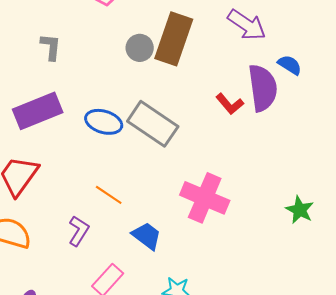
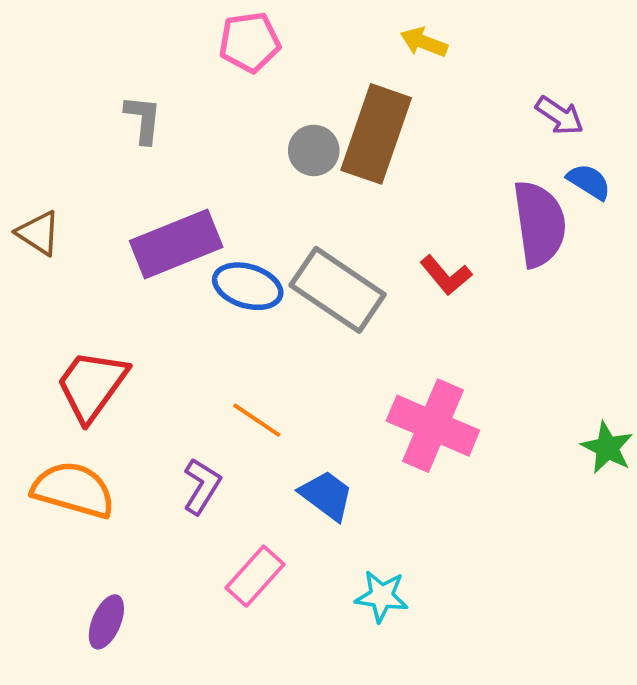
purple arrow: (247, 25) -> (560, 116), moved, size x0.7
gray L-shape: (51, 47) -> (143, 119), moved
red L-shape: (230, 104) -> (446, 275), moved
purple rectangle: (38, 111) -> (176, 244), moved

